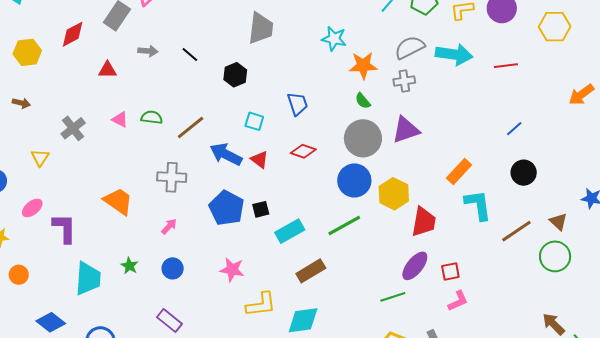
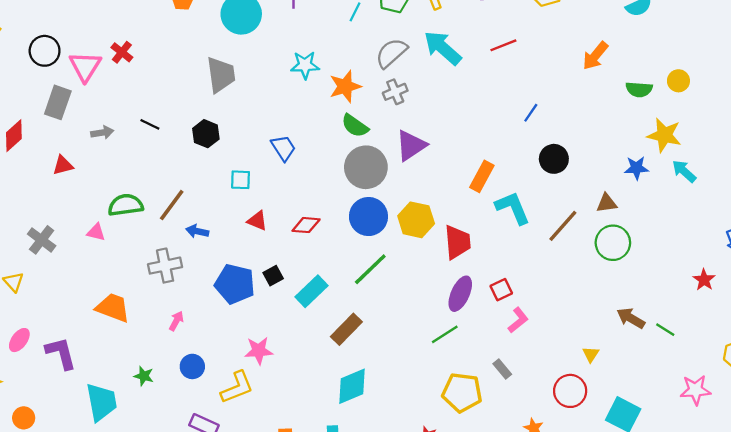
cyan arrow: (454, 54) -> (443, 48), turned -132
green semicircle: (363, 101) -> (355, 126), size x1.4
green semicircle: (152, 117) -> (126, 205), size x1.4
pink triangle: (120, 120) -> (96, 232), moved
red diamond: (303, 151) -> (306, 225), moved
blue arrow: (226, 154) -> (197, 231), moved, size x0.6
brown triangle: (558, 222) -> (607, 203), turned -36
yellow L-shape: (261, 305) -> (237, 387), moved

